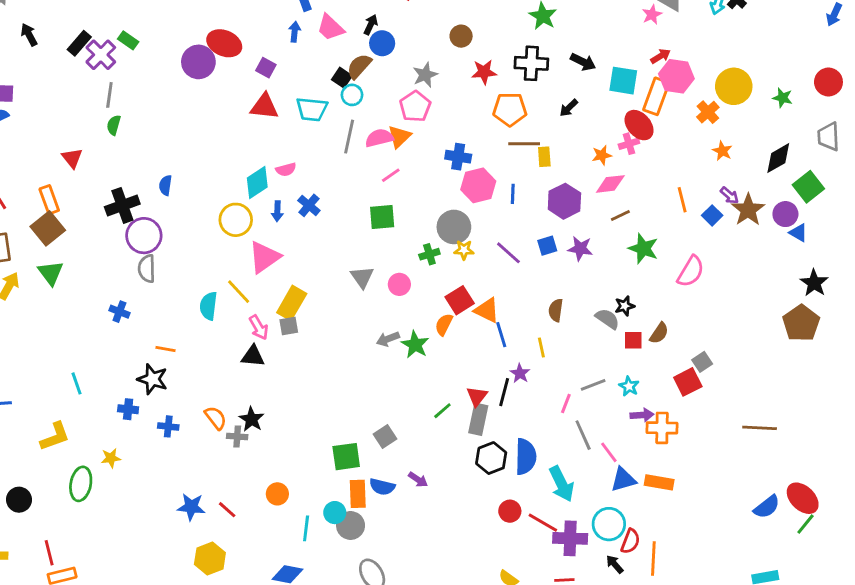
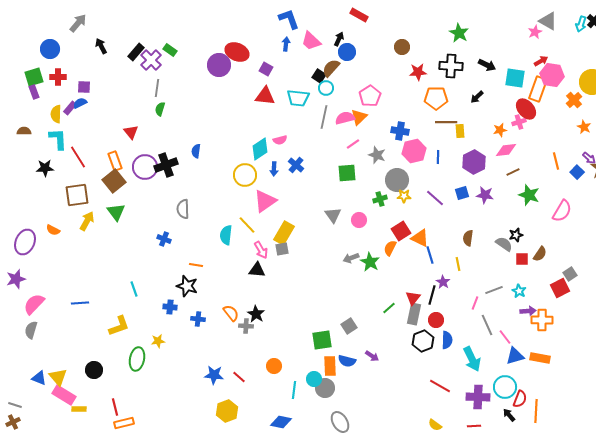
gray star: (425, 75) -> (377, 155), moved, turned -30
purple circle: (144, 236) -> (145, 167), moved
blue semicircle: (526, 457) -> (447, 340), size x0.7
red circle: (510, 511) -> (436, 320), moved
red line: (543, 523) -> (440, 386), moved

